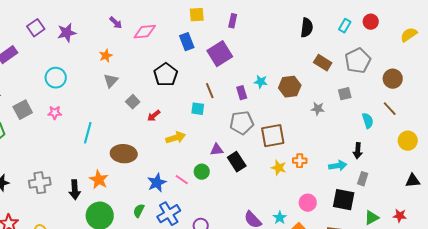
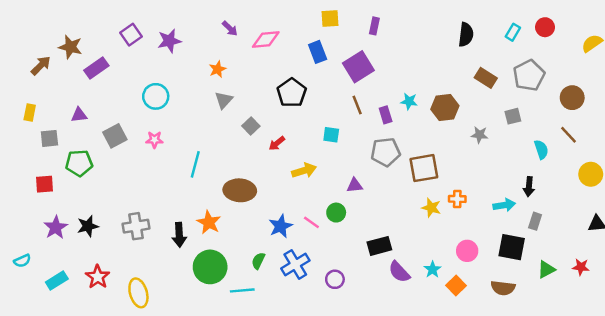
brown line: (210, 91) -> (357, 105), moved
black rectangle: (237, 162) -> (379, 246), moved, turned -72

